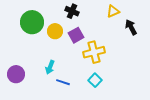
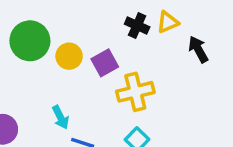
black cross: (72, 11) -> (137, 26), moved
cyan arrow: (50, 67) -> (61, 117), turned -48

